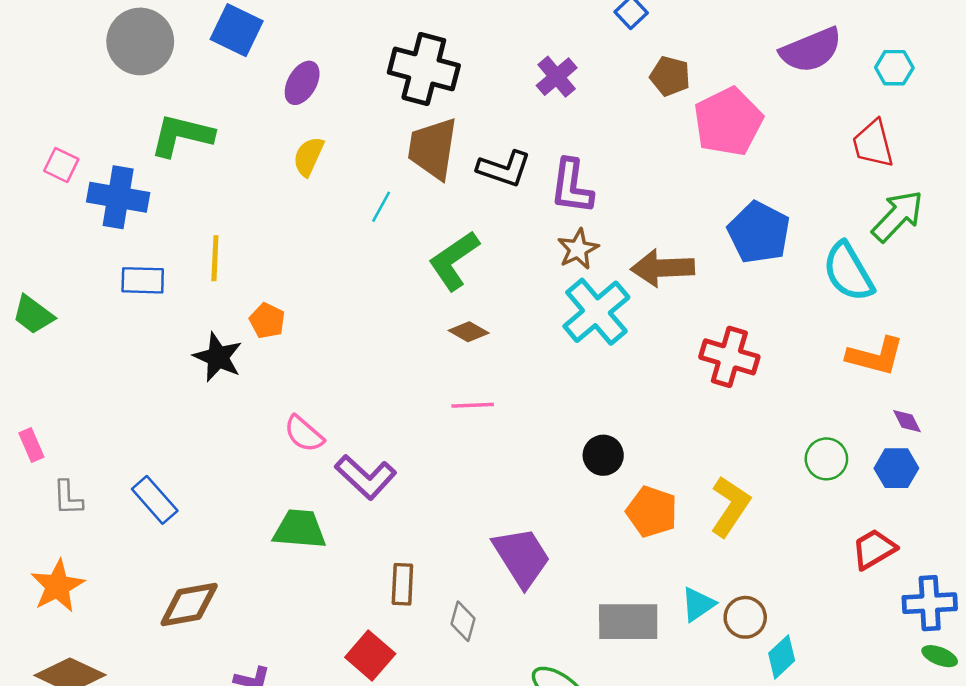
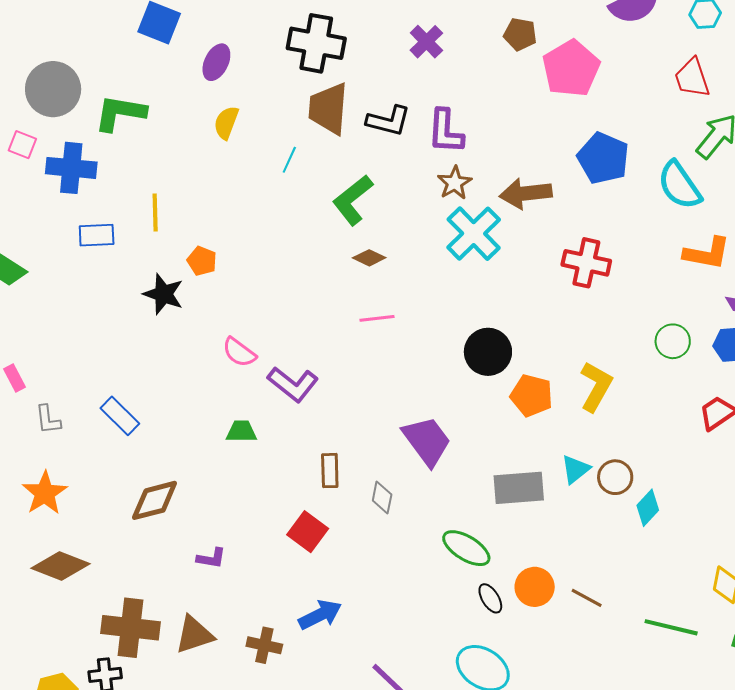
gray circle: (140, 41) -> (53, 89), moved
black circle: (603, 455) -> (488, 352), size x1.4
green trapezoid: (300, 529) -> (241, 431), size x0.7

